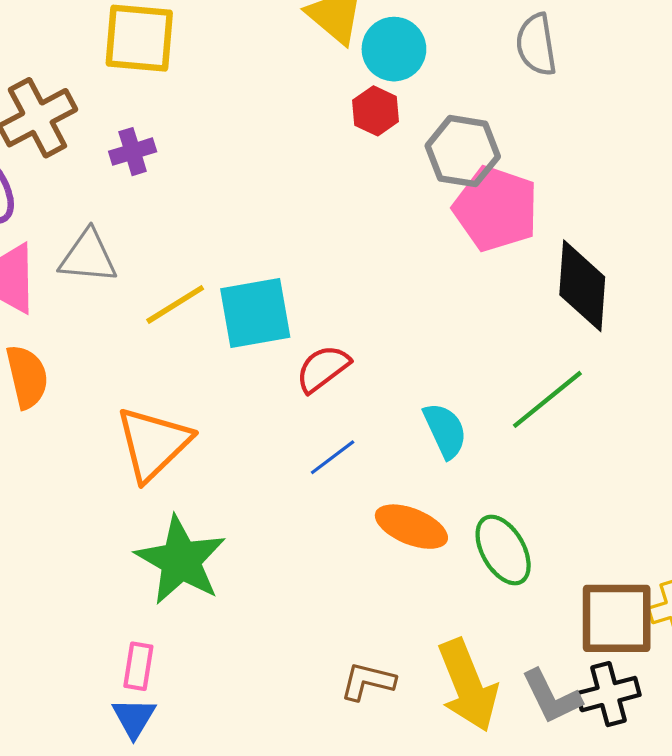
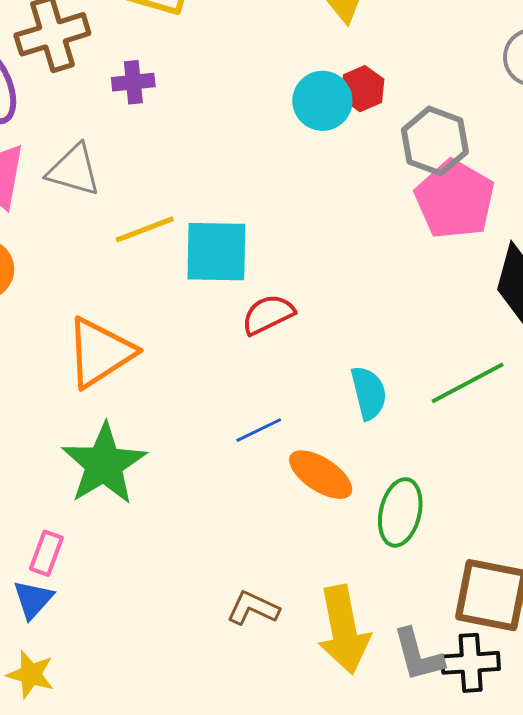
cyan circle: (394, 49) -> (322, 101), moved
blue line: (333, 457) -> (259, 430), moved
green ellipse: (503, 550) -> (400, 512), turned 32

